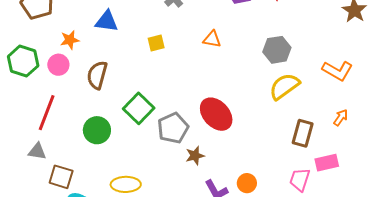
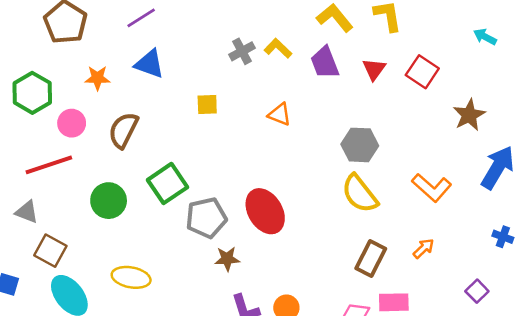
pink circle: (58, 65) -> (72, 123), moved
yellow semicircle: (284, 86) -> (360, 194), turned -104
red line: (47, 113) -> (49, 165), turned 39

